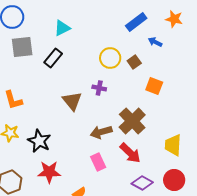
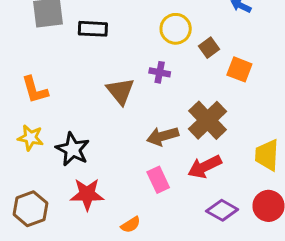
black rectangle: (53, 58) -> (93, 29), turned 54
brown square: (134, 62) -> (209, 48), moved
red arrow: (130, 153) -> (205, 167), turned 110

